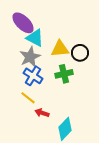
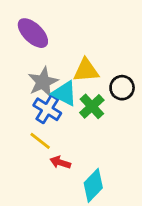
cyan triangle: (35, 38) -> (65, 93), moved
black circle: (80, 53) -> (122, 88), moved
green cross: (64, 74) -> (92, 106), turned -30

